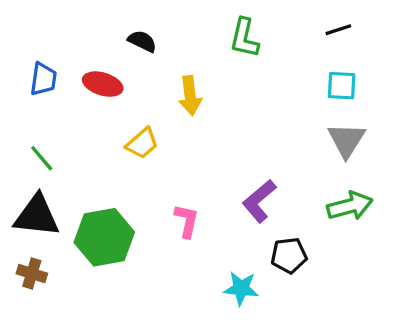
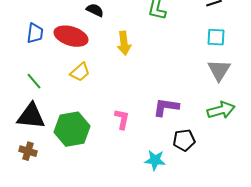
red ellipse: (103, 84) -> (71, 36), size x1.4
yellow trapezoid: (142, 143) -> (80, 72), moved
purple L-shape: (259, 201) -> (166, 107), turned 48

